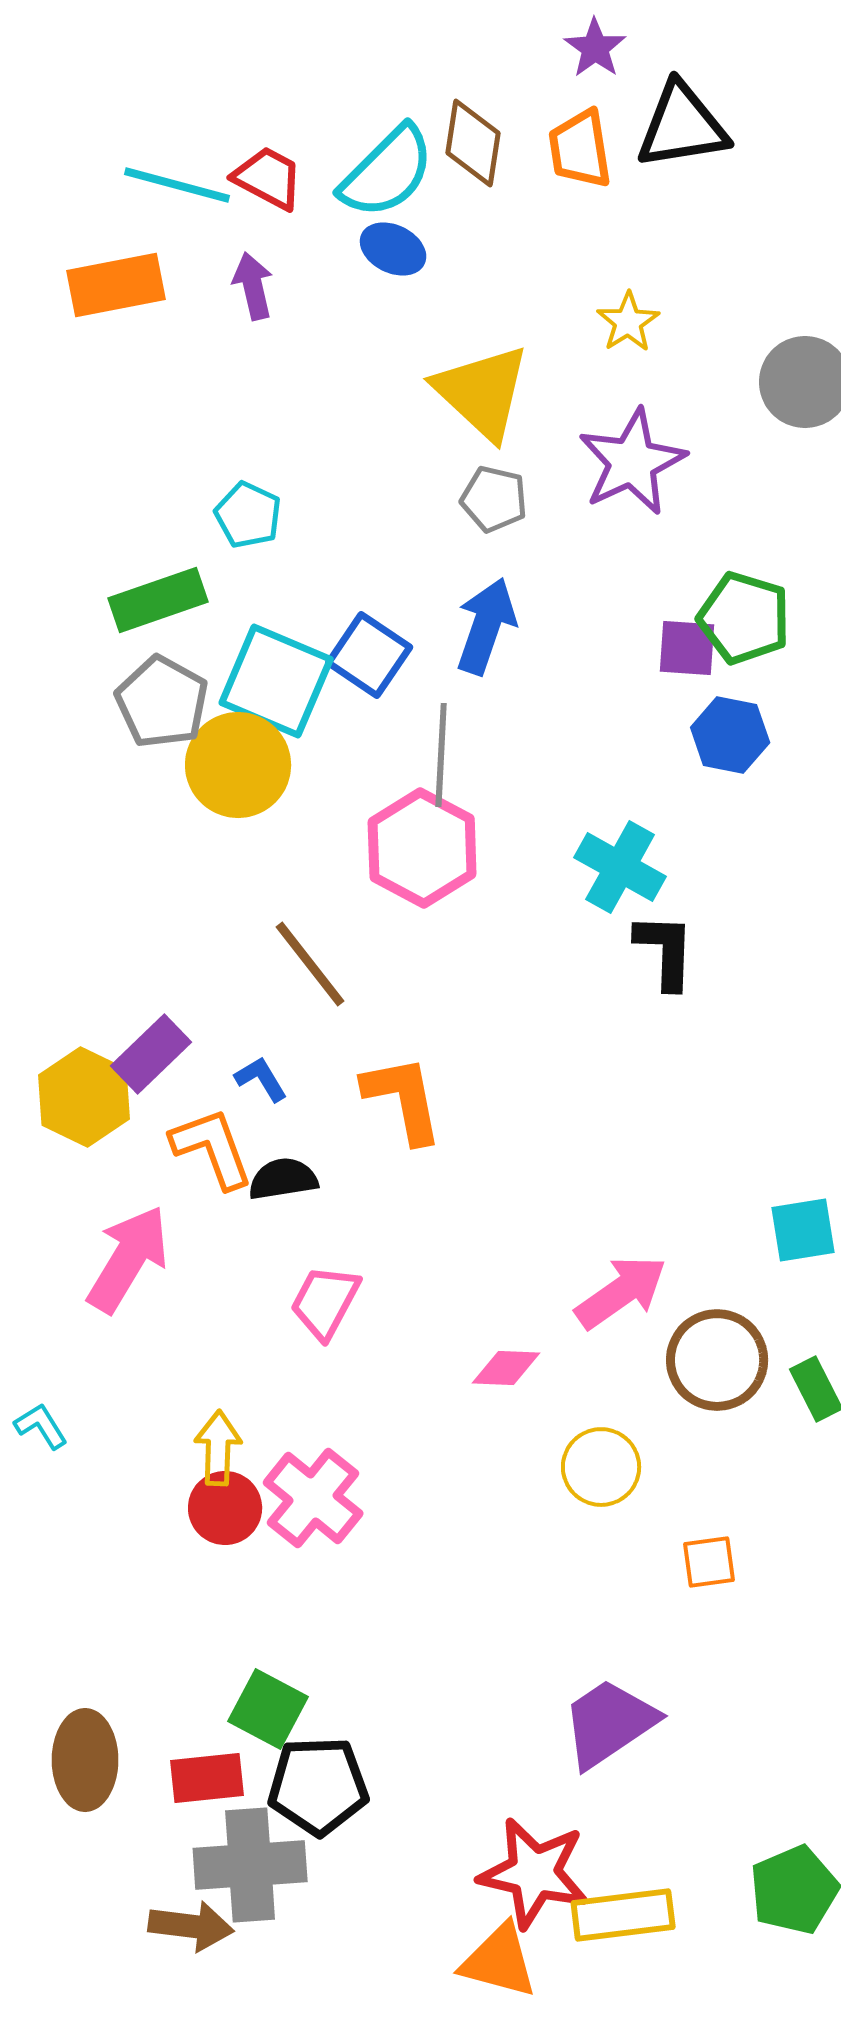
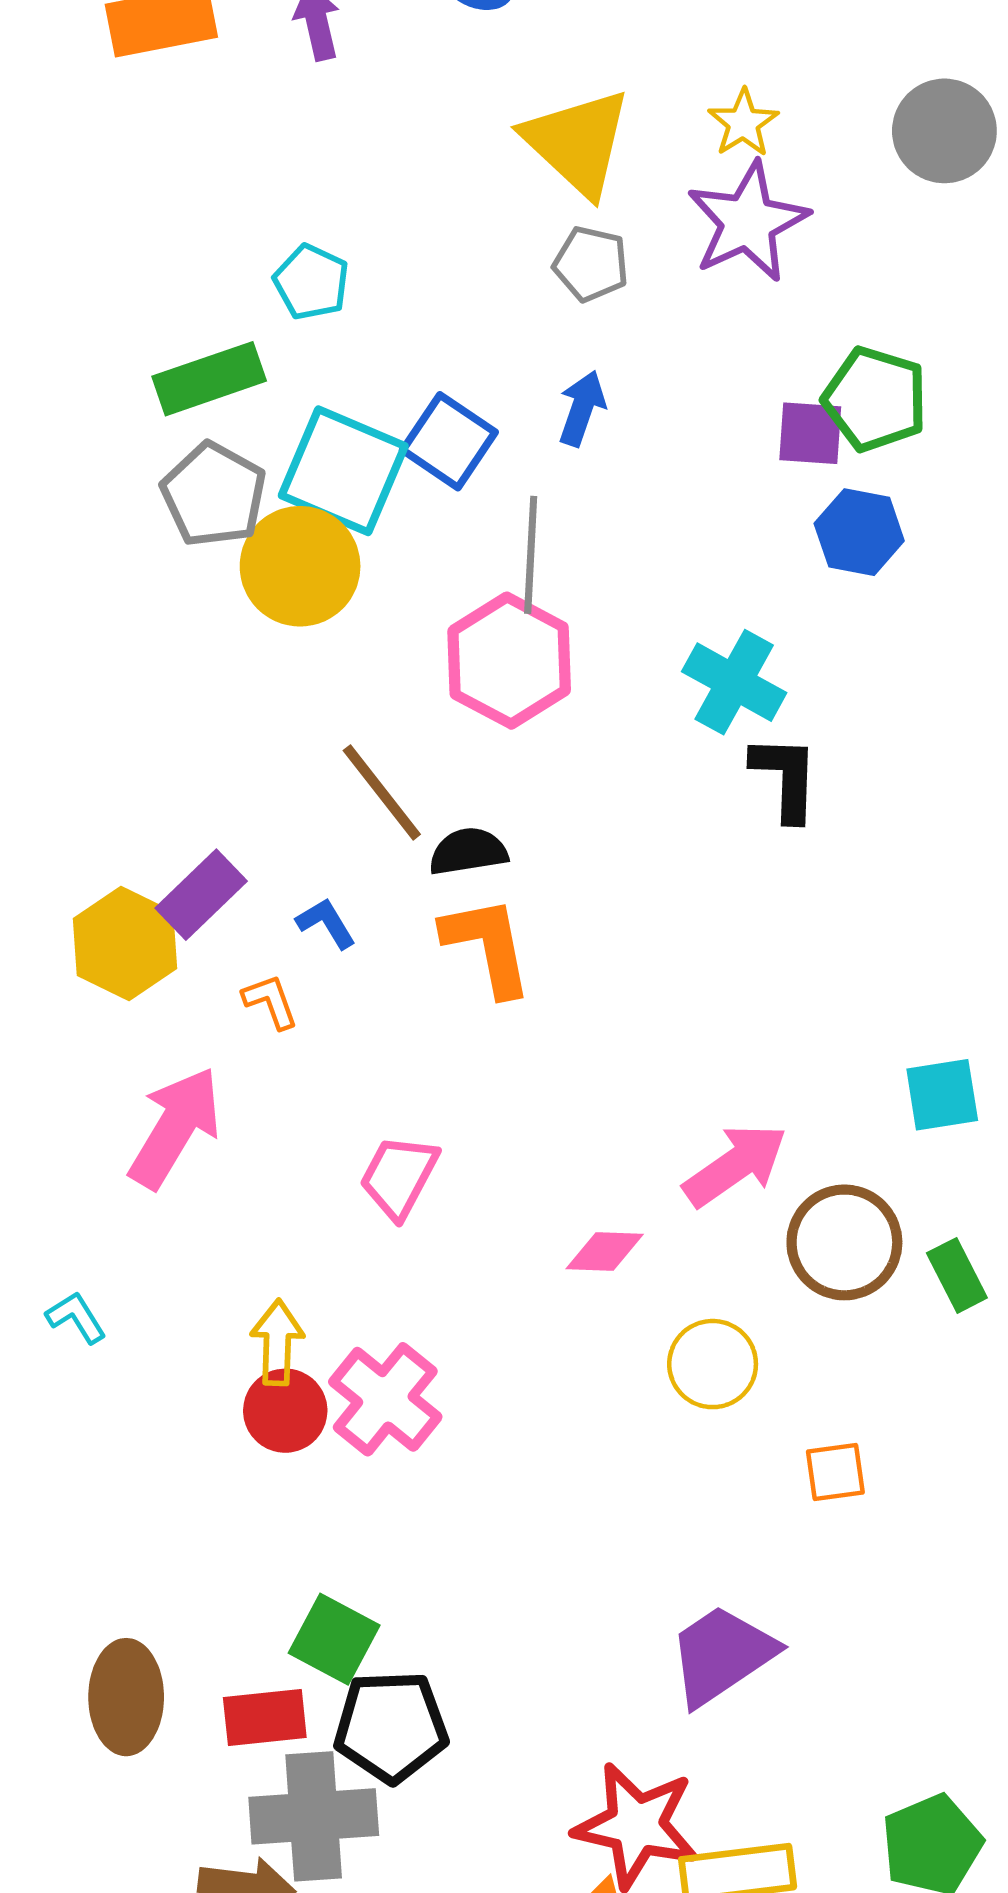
yellow star: (628, 322) -> (743, 123), moved
blue arrow: (486, 626) -> (582, 408), size x0.7
orange L-shape: (212, 1148) -> (270, 1002), size x0.6
black semicircle: (283, 1179) -> (468, 851), moved

